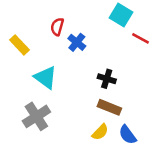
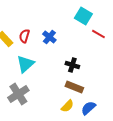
red semicircle: (57, 27) -> (24, 36), moved
cyan triangle: (46, 77) -> (25, 64), turned 42
blue semicircle: (128, 135) -> (88, 108), turned 84

